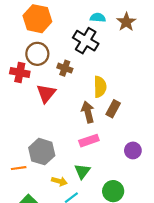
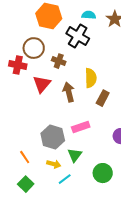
orange hexagon: (37, 19) -> (49, 16), moved
brown arrow: (88, 112) -> (69, 92), moved
gray hexagon: (42, 152) -> (53, 137), moved
orange line: (19, 168) -> (25, 157), moved, turned 64

